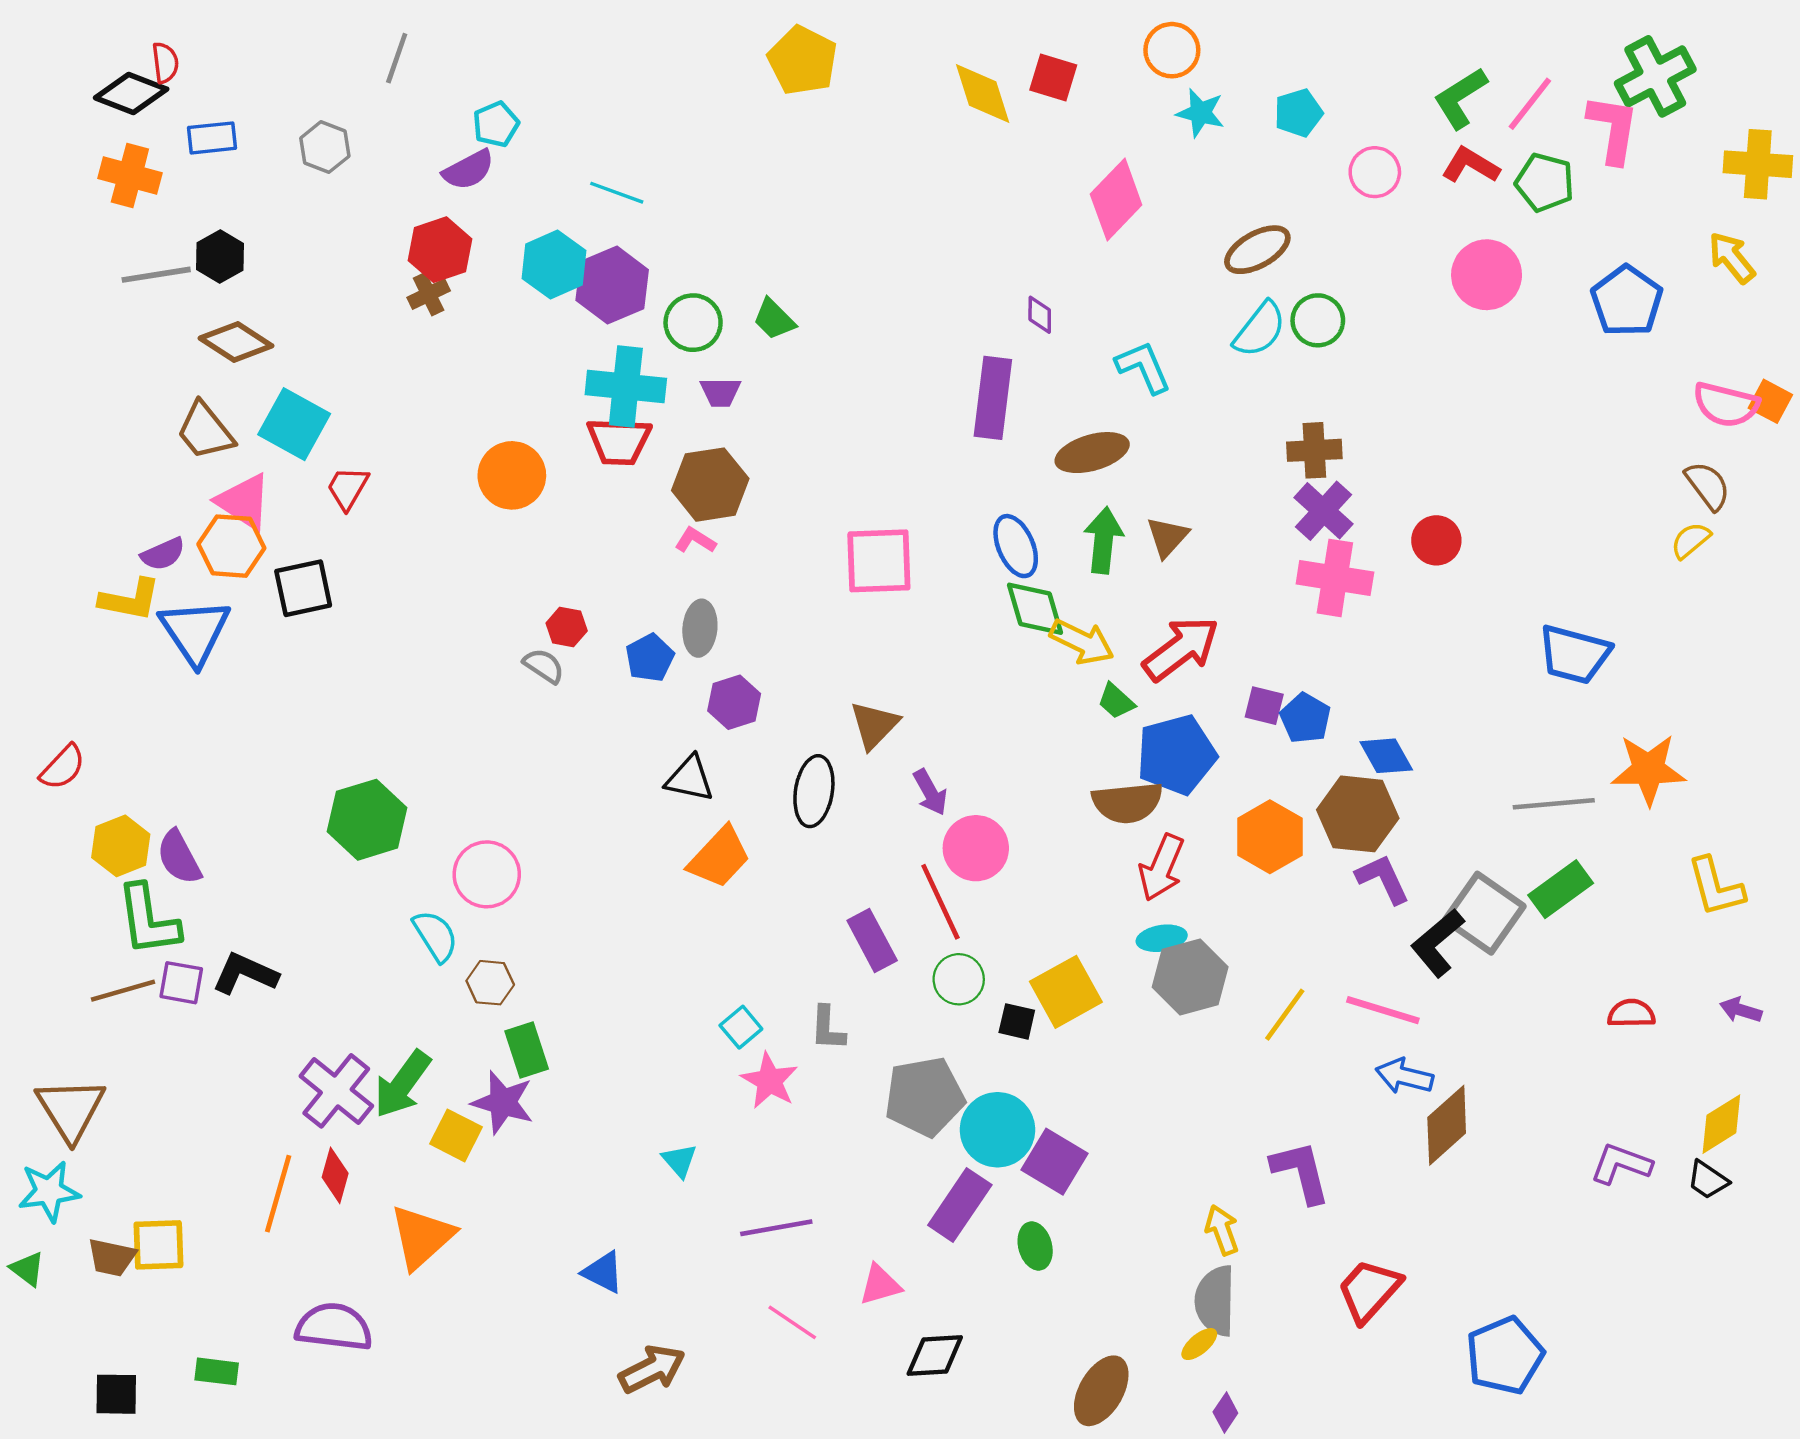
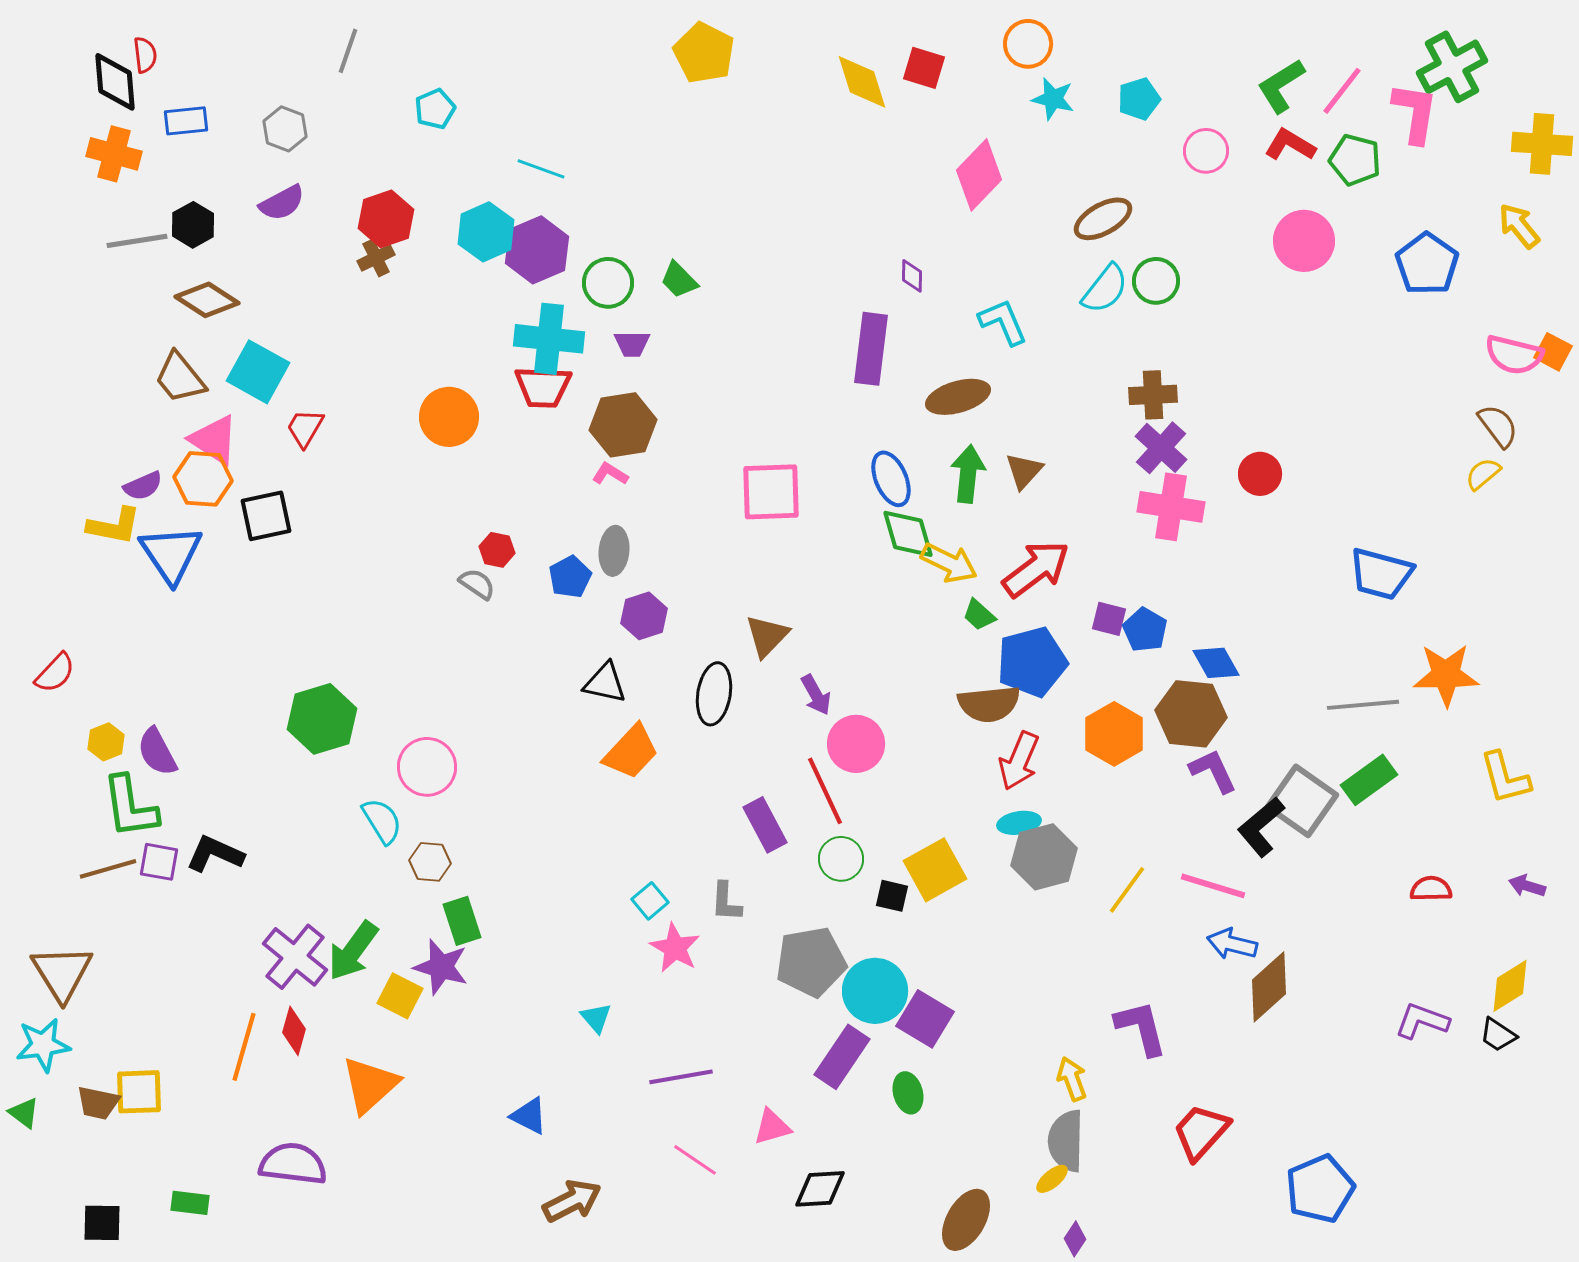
black diamond: (131, 93) -> (115, 82), turned 64
purple semicircle: (469, 170) -> (282, 203), moved
yellow hexagon: (121, 846) -> (106, 742), size x0.7

